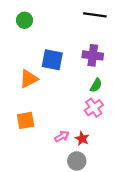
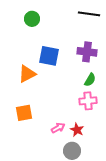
green circle: (25, 20) -> (32, 19), moved
pink cross: (94, 108) -> (88, 101), turned 30

